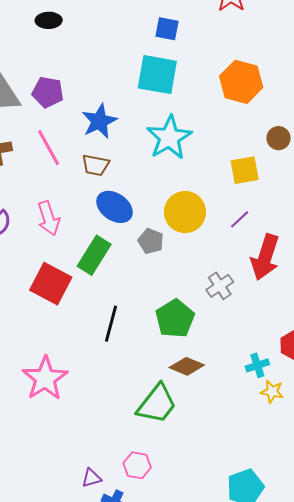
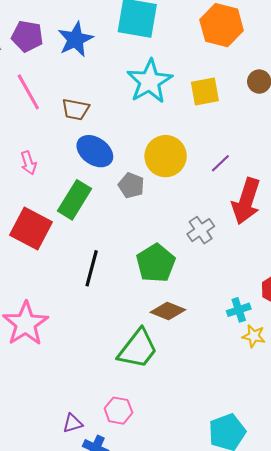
blue star: (99, 121) -> (75, 39), moved
yellow square: (245, 170) -> (205, 91), moved
pink arrow: (49, 218) -> (29, 163), size x0.7

